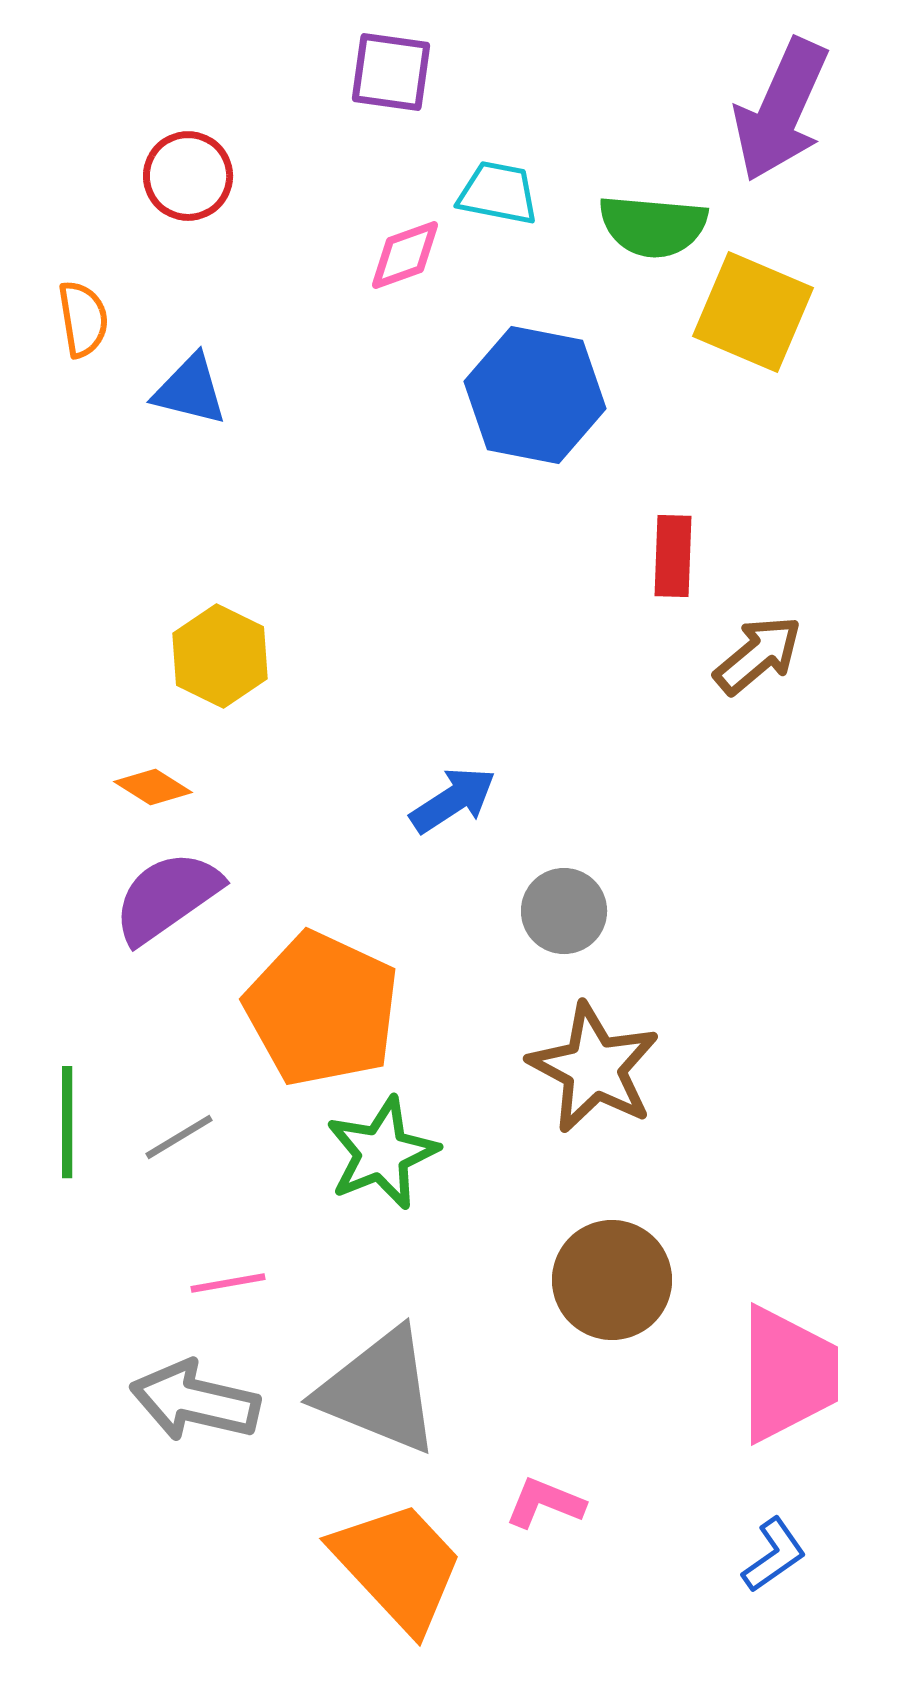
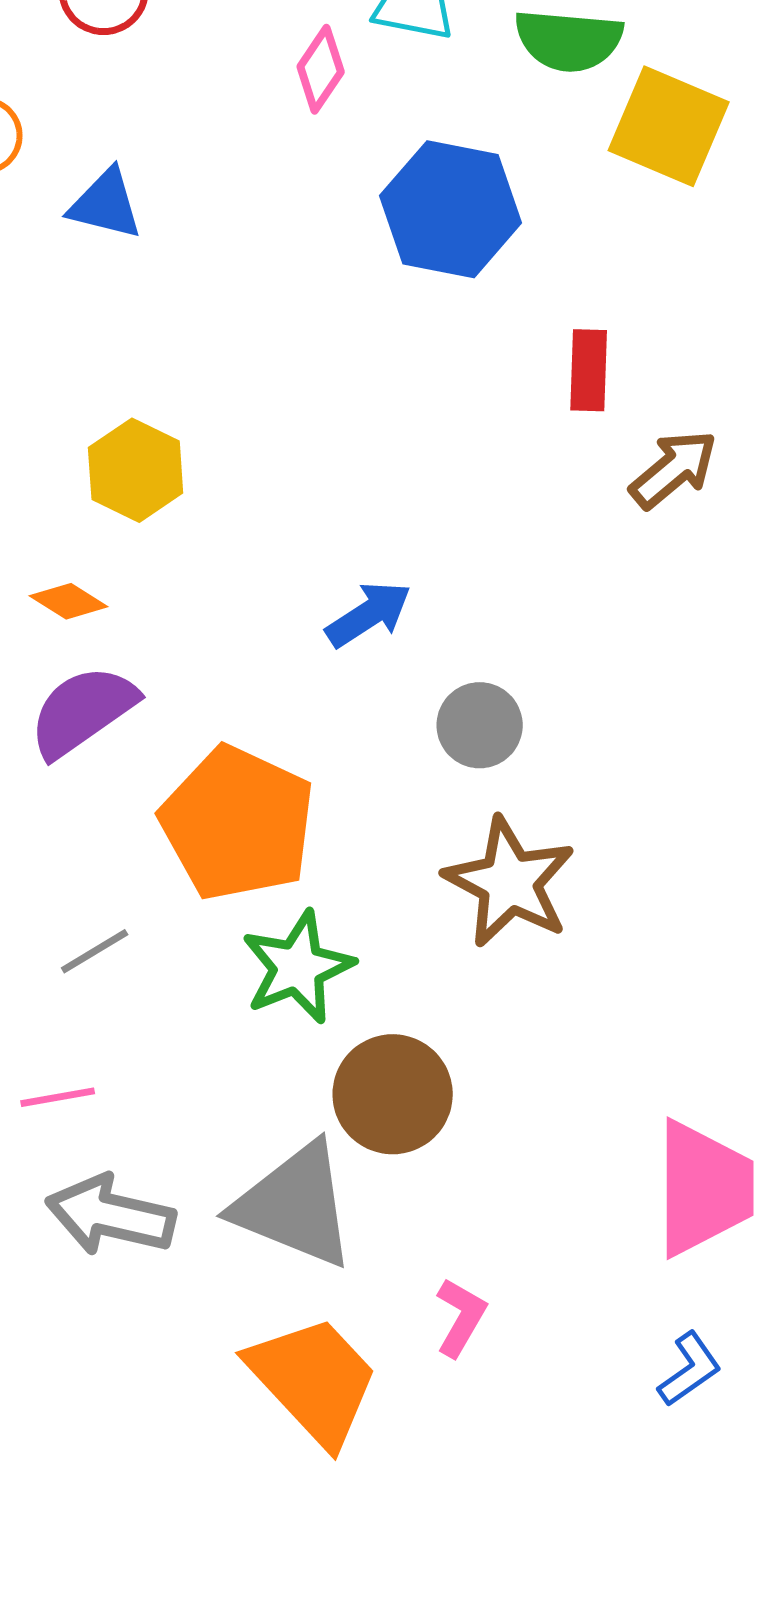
pink diamond: (405, 255) -> (321, 69), turned -36
brown circle: (612, 1280) -> (393, 1094), moved
pink line: (228, 1283) -> (58, 1097), moved
pink L-shape: (545, 1503) -> (461, 1317), turned 98

